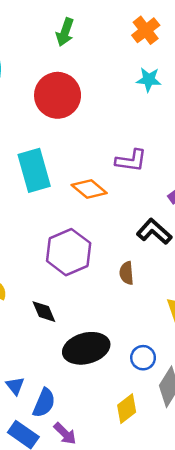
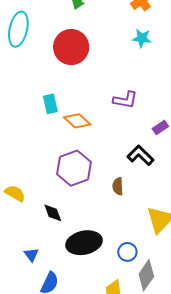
cyan rectangle: (34, 170) -> (50, 104), size x0.6
orange diamond: (89, 189) -> (77, 121), moved
blue triangle: (15, 386) -> (31, 255), moved

